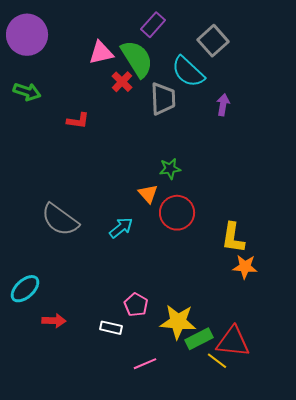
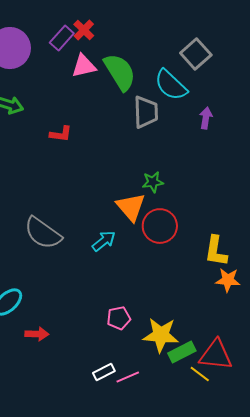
purple rectangle: (153, 25) -> (62, 38), moved
red cross: (122, 82) -> (84, 30), moved
orange triangle: (148, 194) -> (131, 207), size x1.5
pink pentagon: (136, 305) -> (119, 318), turned 30
white rectangle: (111, 328) -> (104, 372), moved, turned -40

